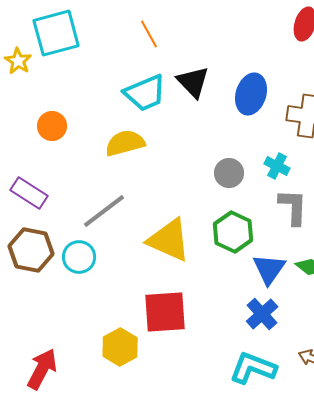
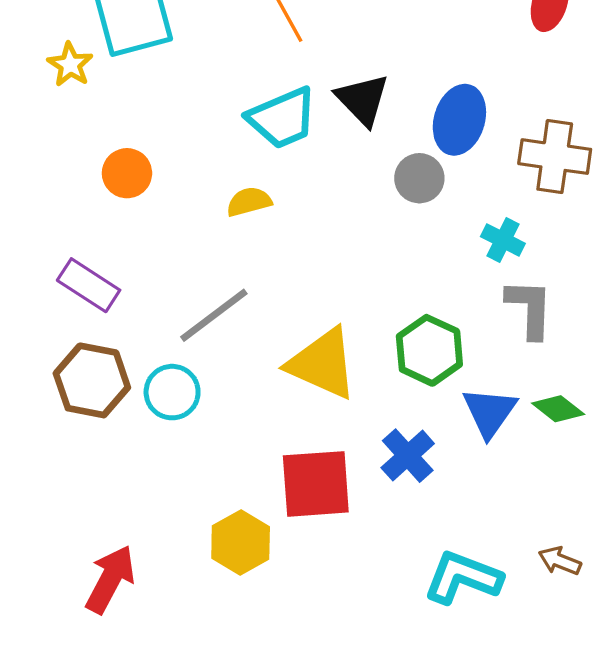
yellow semicircle: (125, 143) -> (249, 202), size x0.7
gray circle: (229, 173) -> (419, 178), moved
blue cross: (262, 314) -> (408, 456), moved

